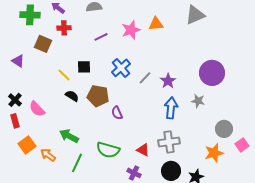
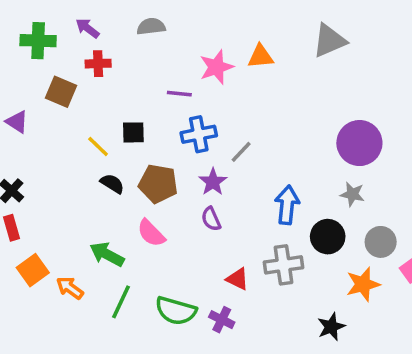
purple line: (101, 37) -> (179, 94), moved, turned 32
blue cross: (121, 68) -> (199, 134), turned 30
purple star: (168, 81) -> (213, 182), moved
gray star: (198, 101) -> (352, 194), moved
pink semicircle: (37, 109) -> (151, 233), moved
purple semicircle: (117, 113) -> (211, 219), moved
green semicircle: (108, 150) -> (176, 311), moved
black circle: (171, 171) -> (328, 237), moved

